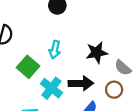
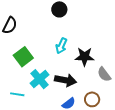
cyan arrow: (55, 50) -> (61, 46), moved
brown circle: (114, 90) -> (92, 99), moved

